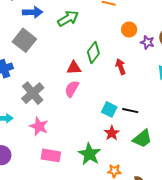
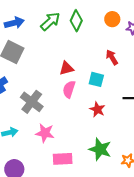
green diamond: (93, 53) -> (76, 21), moved
cyan square: (109, 109) -> (96, 79), moved
red star: (112, 133) -> (97, 109), moved

